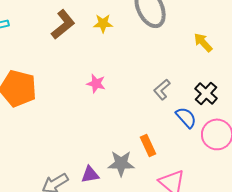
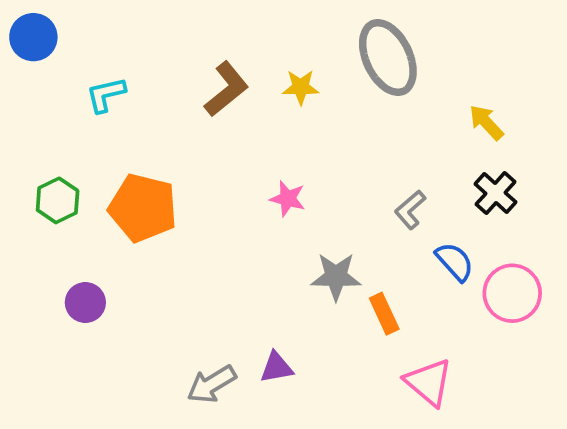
black cross: (206, 93) -> (496, 193), moved
gray star: (121, 163) -> (336, 277), moved

